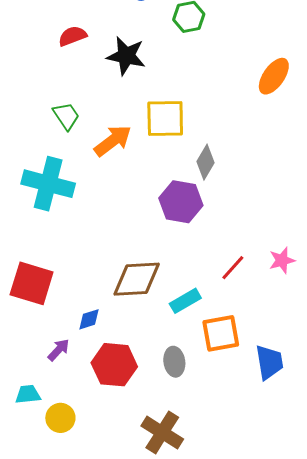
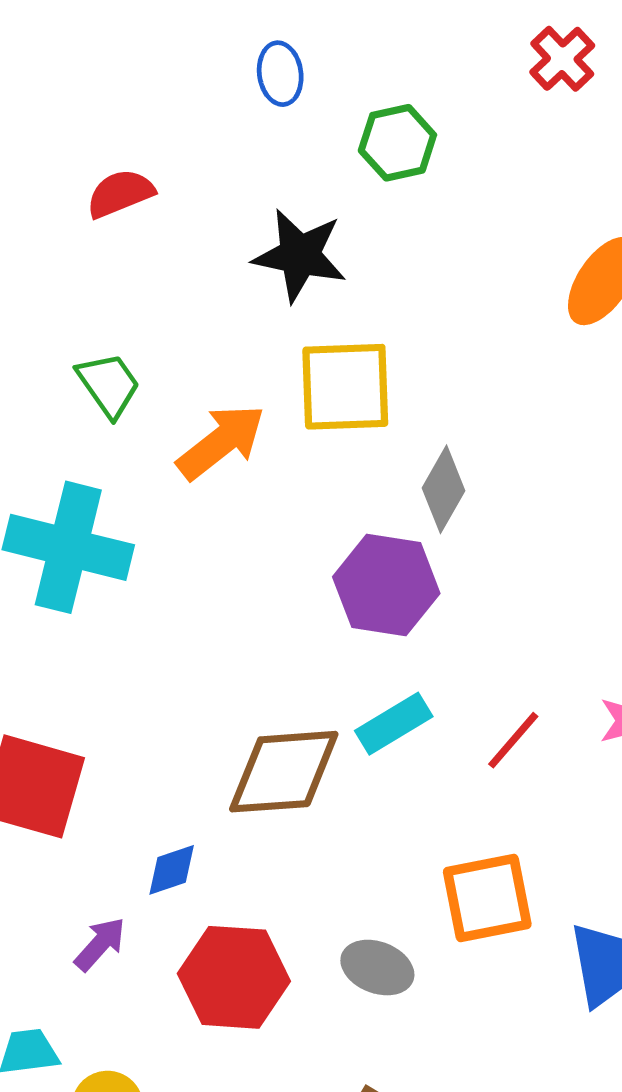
black star: (126, 56) -> (300, 255), moved
cyan rectangle: (185, 301) -> (394, 724), moved
gray ellipse: (174, 362) -> (377, 968), turned -60

